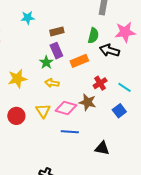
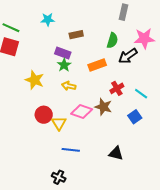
black arrow: (110, 50) -> (128, 56), turned -54
purple rectangle: (56, 51) -> (63, 53), moved, turned -49
yellow star: (17, 79) -> (35, 80), turned 30
yellow triangle: (43, 111) -> (59, 123), moved
red circle: (16, 116) -> (44, 115), moved
blue line: (70, 132) -> (71, 150), moved

